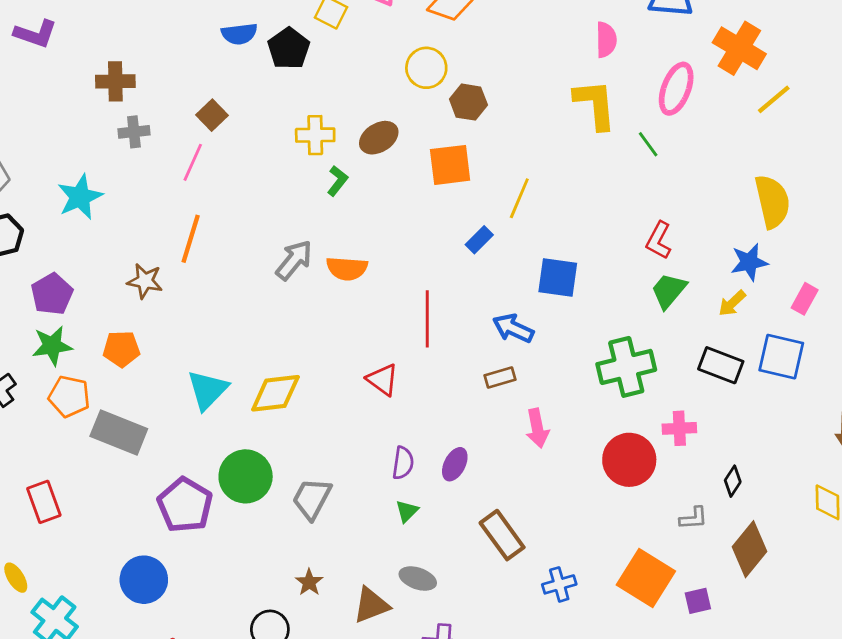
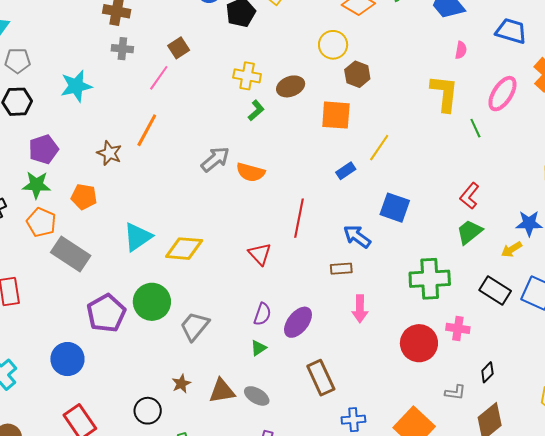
pink semicircle: (606, 40) -> (461, 50), size x0.7
purple ellipse: (455, 464) -> (298, 322), size x1.4
brown triangle: (371, 605) -> (222, 391), moved

